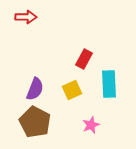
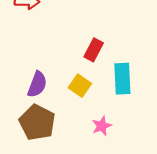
yellow square: (72, 90) -> (80, 86), turned -30

